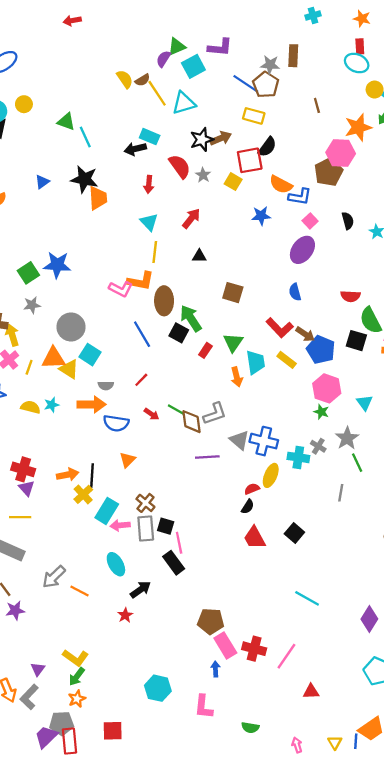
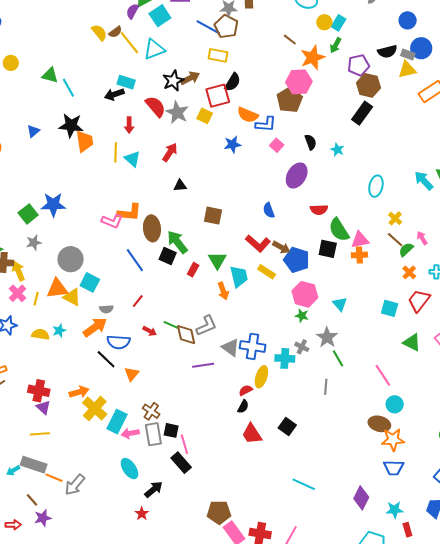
brown line: (317, 105) -> (290, 40), moved, turned -32
gray star: (203, 175) -> (177, 112), size x1.6
purple ellipse: (302, 250) -> (297, 176), moved
yellow line: (155, 252) -> (116, 152), moved
orange arrow: (91, 405) -> (95, 327), turned -30
black line: (92, 476) -> (106, 359), moved, turned -45
yellow cross: (83, 494) -> (95, 409), size x1.4
orange line: (79, 591) -> (54, 478), moved

